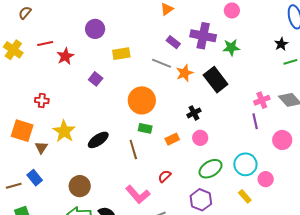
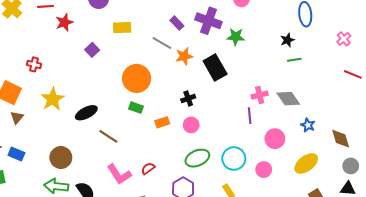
brown triangle: (41, 148) -> (17, 118), moved
brown line: (133, 150) -> (108, 136), moved, turned -48
red semicircle: (165, 176) -> (148, 169), moved
blue rectangle: (35, 178) -> (16, 154), moved, turned -35
pink circle: (266, 179) -> (264, 170), moved

